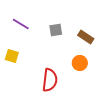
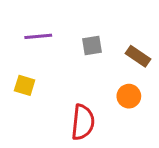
purple line: (21, 24) -> (38, 36), turned -36

